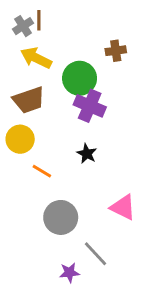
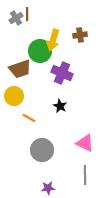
yellow arrow: (36, 58) -> (53, 40), moved, turned -100
green circle: (80, 78) -> (40, 51), moved
gray line: (95, 254) -> (85, 175), moved, turned 42

